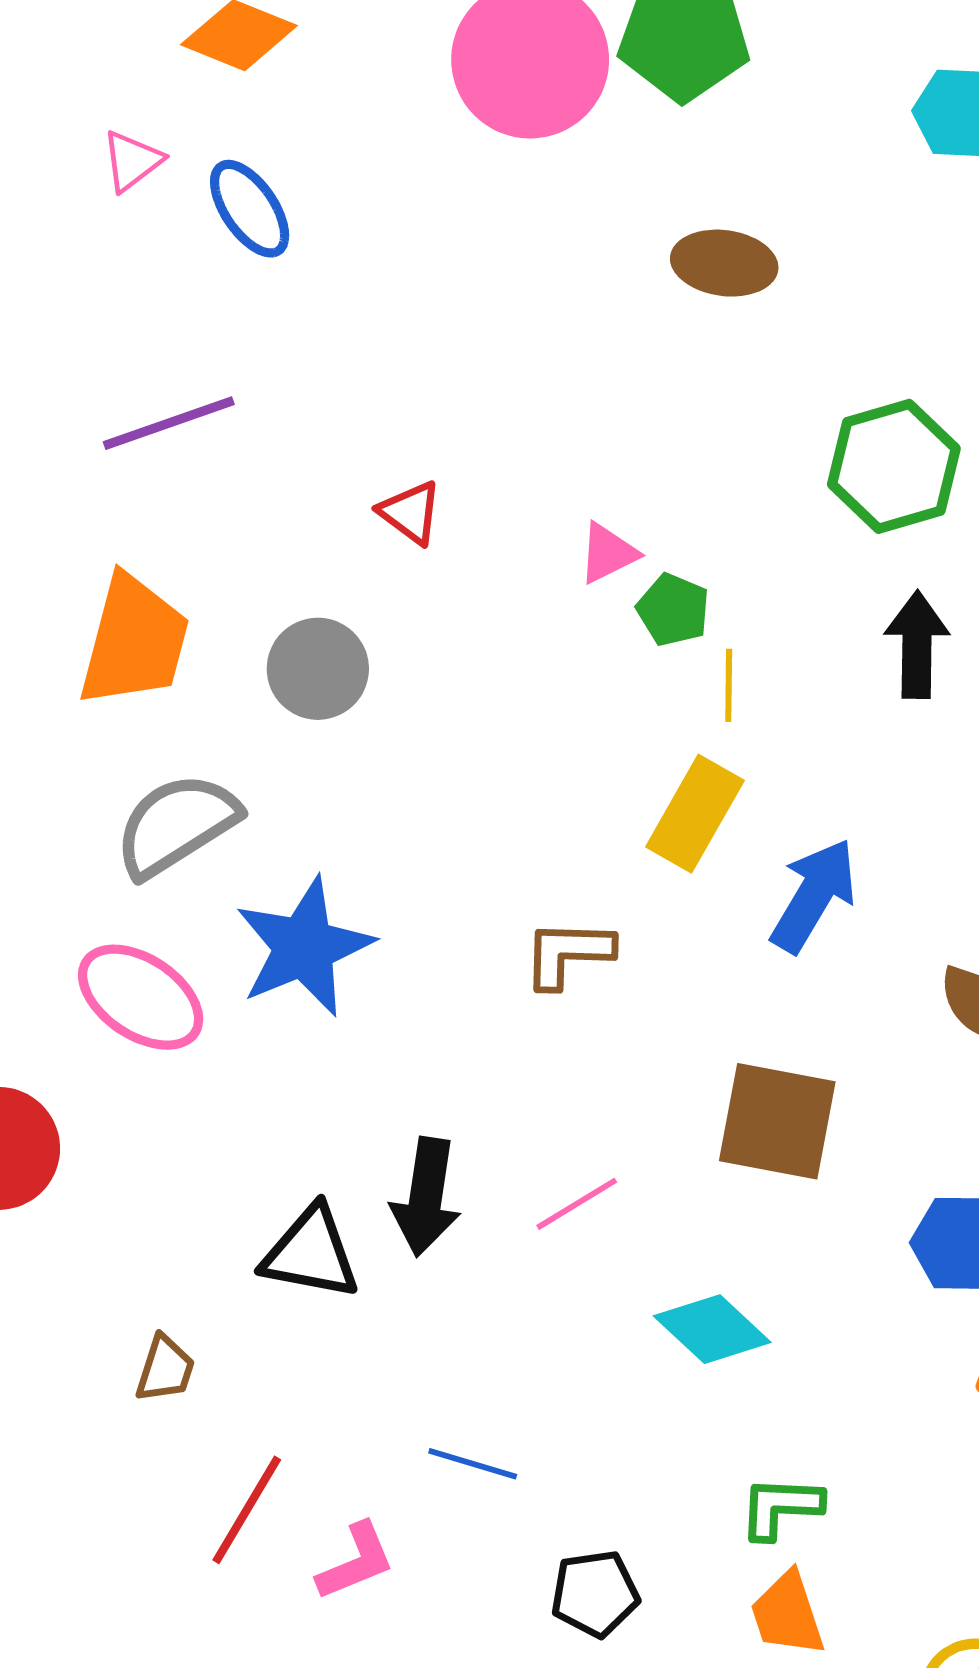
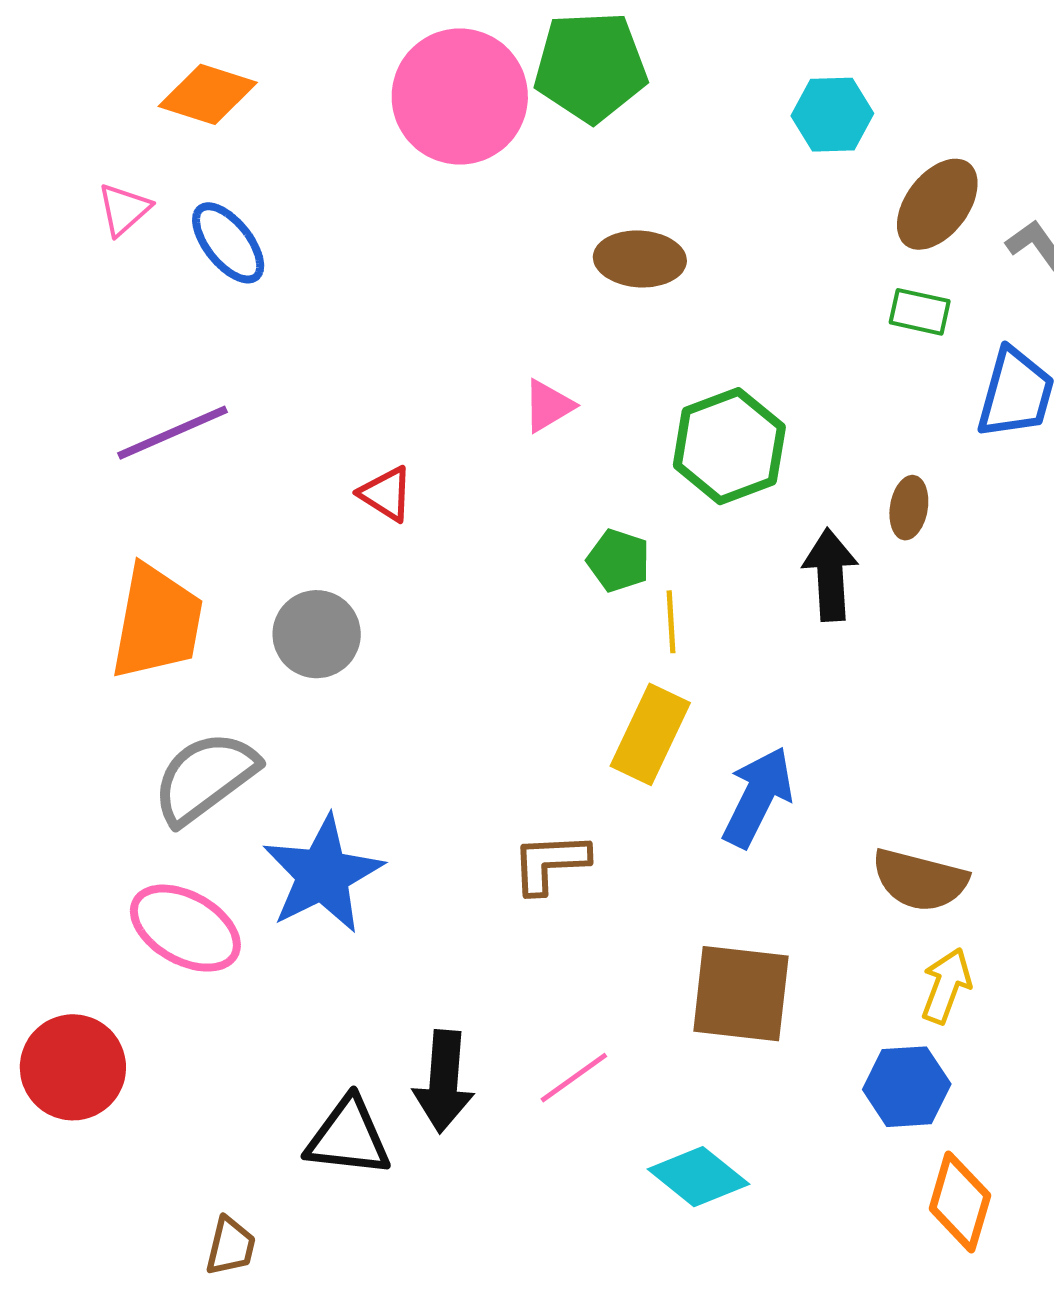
green hexagon: (894, 466) -> (729, 446), moved
pink triangle: (608, 553) -> (548, 406), moved

